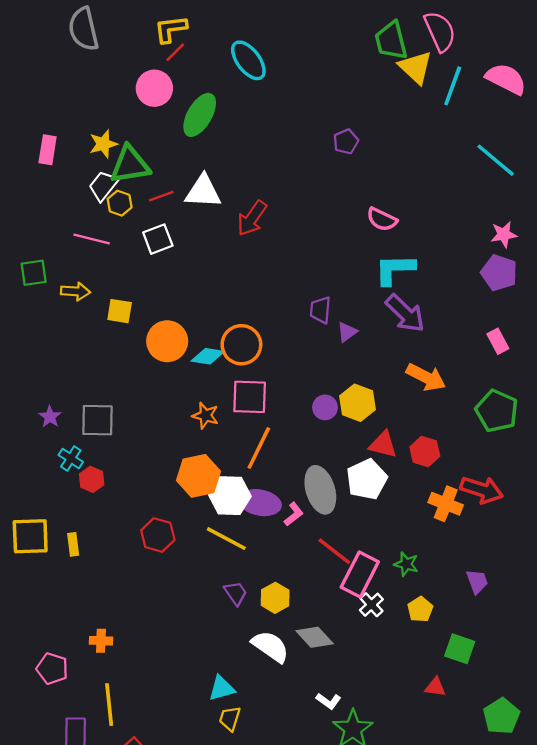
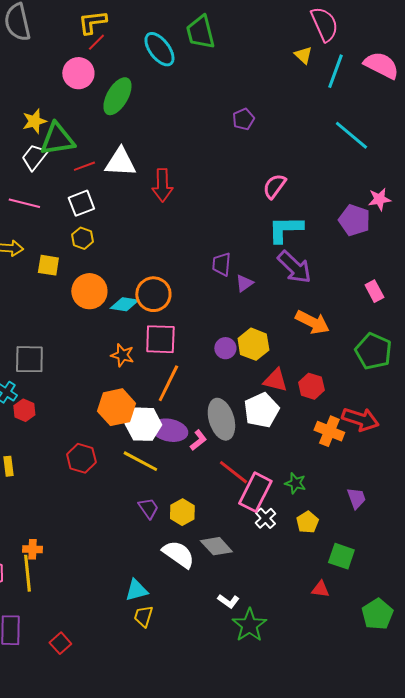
green trapezoid: (391, 41) -> (200, 32), moved
yellow triangle: (416, 67) -> (303, 55), size x0.6
cyan line: (496, 160) -> (351, 135), moved
yellow hexagon: (120, 203) -> (82, 238), moved
red arrow: (252, 218) -> (162, 185), turned -36
pink semicircle: (382, 219) -> (274, 186), turned 100
purple pentagon: (499, 273) -> (354, 220), moved
yellow line: (109, 705) -> (27, 573), moved

